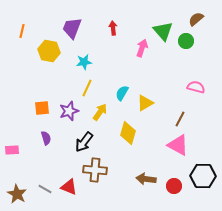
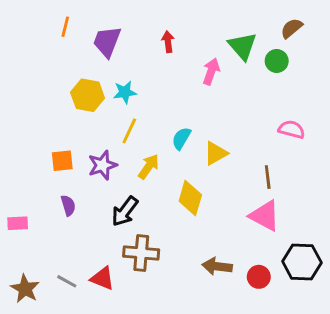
orange line: (22, 31) -> (65, 27), moved
yellow hexagon: (49, 51) -> (88, 95), moved
brown line: (180, 119) -> (268, 177), turned -35

